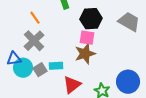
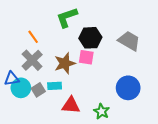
brown star: (85, 54) -> (65, 63), moved
blue circle: (128, 82) -> (128, 88), moved
red triangle: (72, 85) -> (71, 105), turned 42

